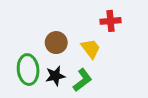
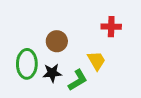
yellow trapezoid: (91, 49) -> (96, 61), moved

